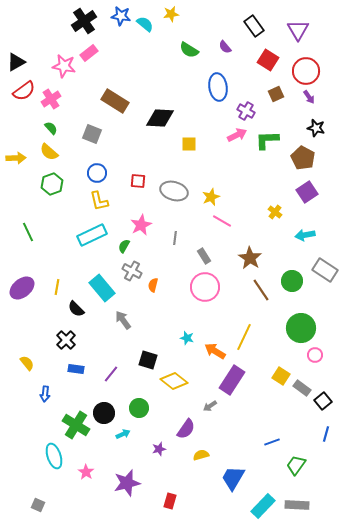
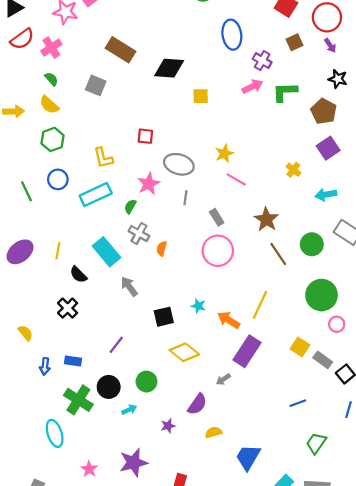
blue circle: (97, 173) -> (58, 179), moved
gray ellipse: (174, 191) -> (179, 164), moved
black square: (148, 360) -> (164, 317), moved, turned -30
blue rectangle: (76, 369) -> (73, 361), moved
blue line: (272, 442) -> (298, 403), moved
pink star: (86, 472) -> (89, 469), moved

